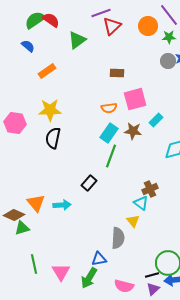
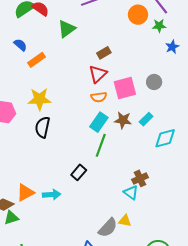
red triangle: (112, 26) -> (98, 74), moved
blue semicircle: (28, 46) -> (20, 45), moved
gray circle: (168, 61) -> (154, 82), moved
brown rectangle: (117, 73) -> (104, 53), moved, turned -32
cyan rectangle: (156, 120) -> (146, 119), moved
orange triangle: (36, 203) -> (25, 193), turned 42
yellow triangle: (133, 221) -> (125, 221), moved, turned -40
gray semicircle: (118, 238) -> (108, 228), turned 40

